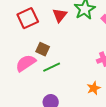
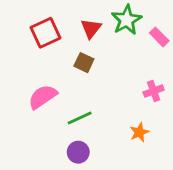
brown square: (43, 49) -> (84, 63), moved
green line: (52, 67) -> (80, 118), moved

